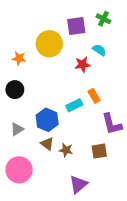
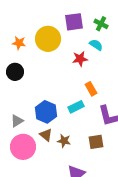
green cross: (103, 19) -> (101, 24), moved
orange star: (19, 58) -> (19, 43), moved
black circle: (15, 90) -> (15, 72), moved
cyan rectangle: (74, 105) -> (76, 107), moved
pink circle: (19, 170) -> (23, 147), moved

